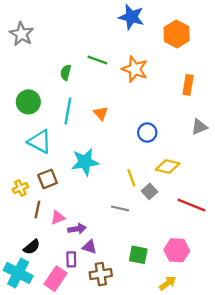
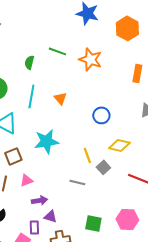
pink triangle: (58, 217) -> (26, 180), moved

